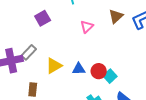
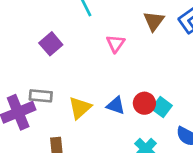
gray rectangle: (29, 52) -> (41, 96), turned 63
blue triangle: (79, 69) -> (116, 105), turned 32

